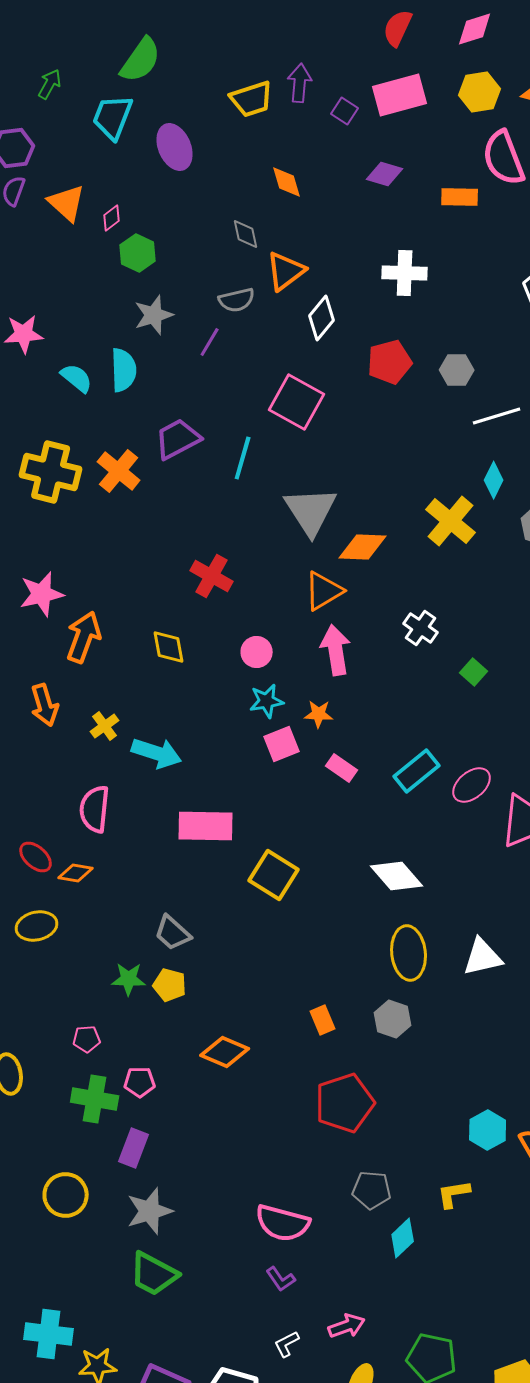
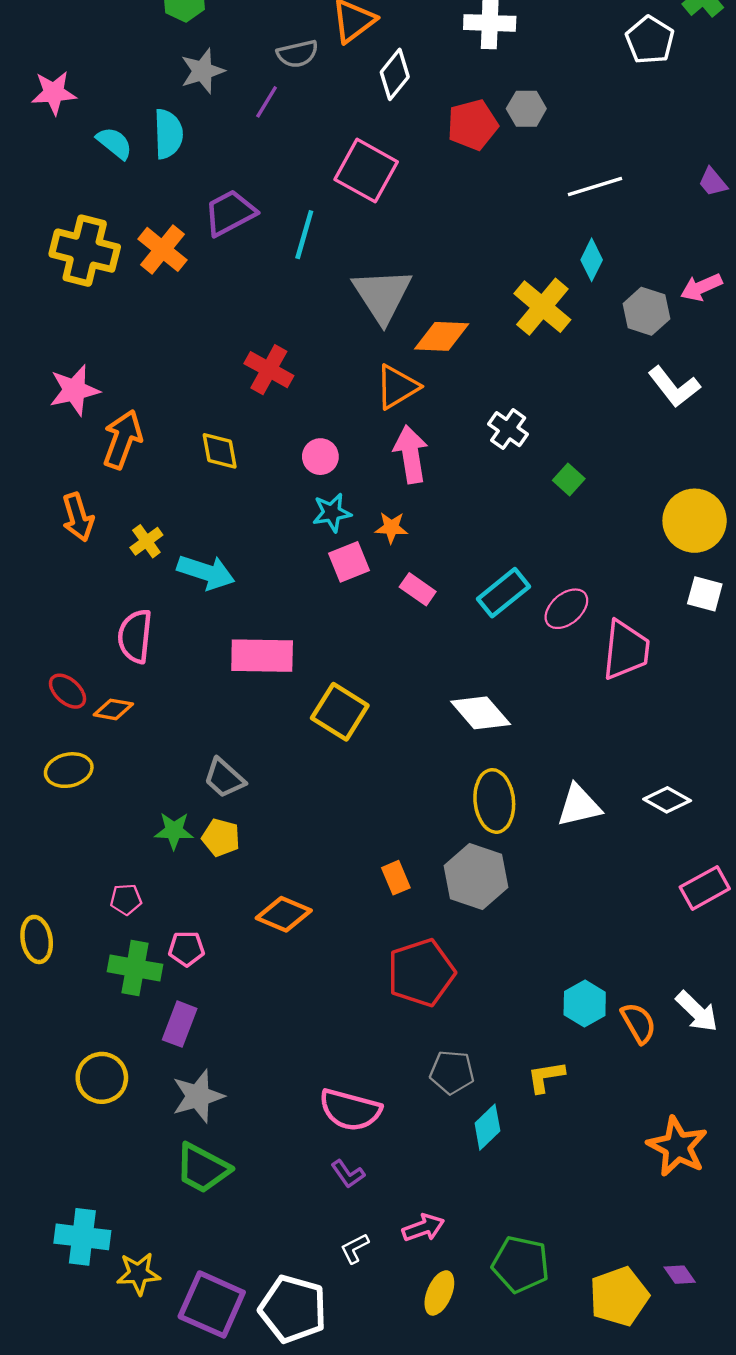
gray hexagon: (457, 370) -> (526, 109), moved
gray hexagon: (393, 1019) -> (476, 876), size x1.5

